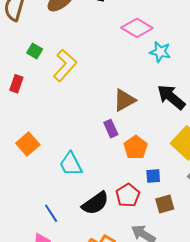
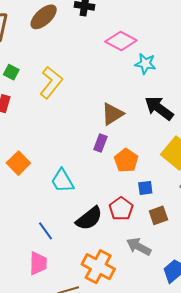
green square: (35, 51) -> (11, 72), moved
purple rectangle: (111, 129) -> (100, 143), turned 48

